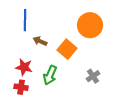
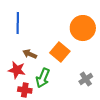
brown arrow: (40, 41) -> (30, 54), moved
red cross: (21, 87) -> (25, 90), moved

